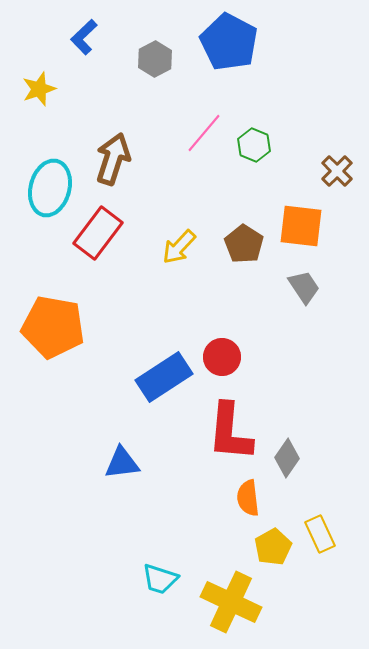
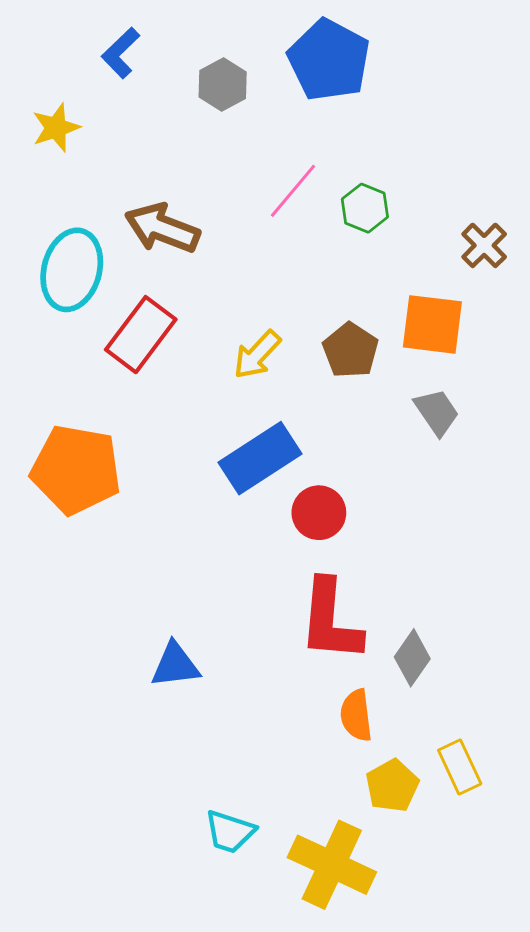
brown arrow: (113, 159) -> (162, 228), turned -87
blue rectangle: (164, 377) -> (260, 458), moved

